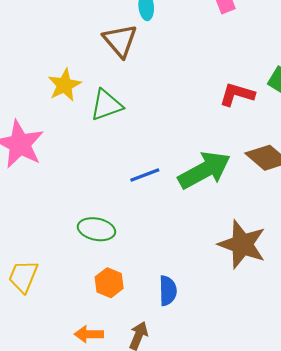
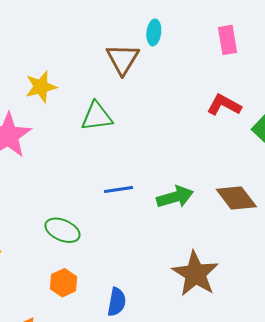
yellow star: (64, 85) -> (41, 87), moved
red L-shape: (237, 94) -> (224, 105), moved
green arrow: (204, 170) -> (175, 197), size x0.7

